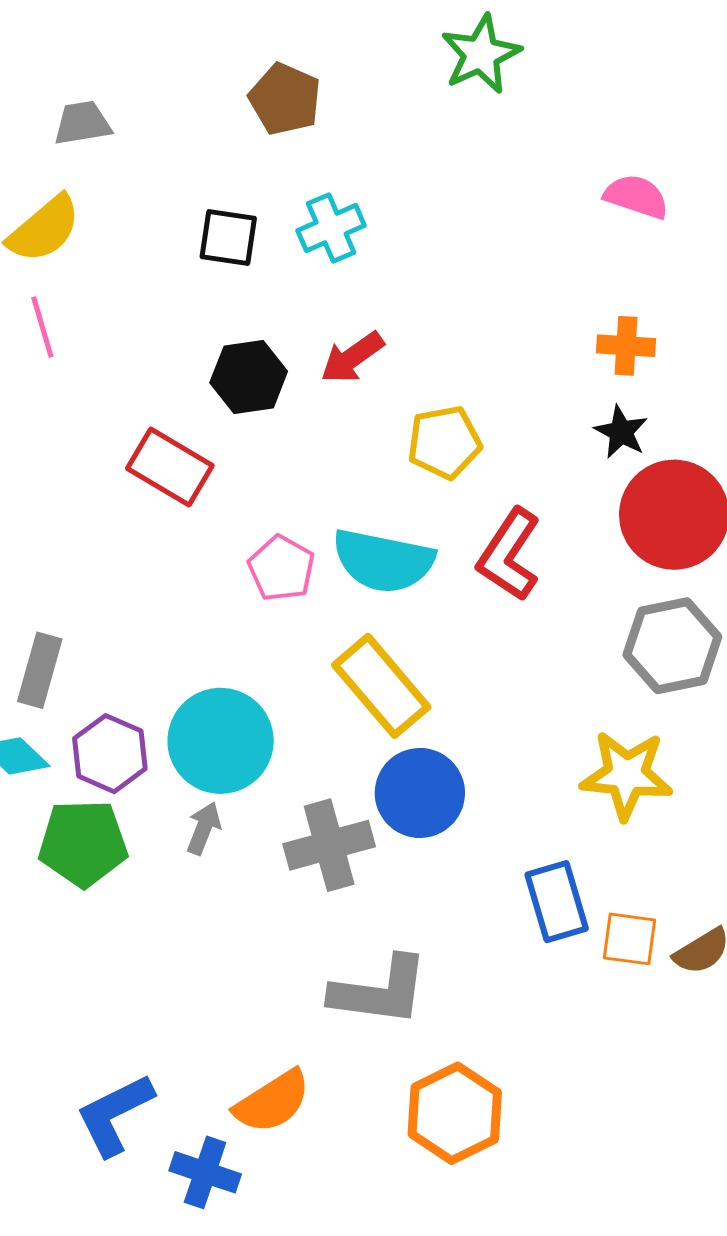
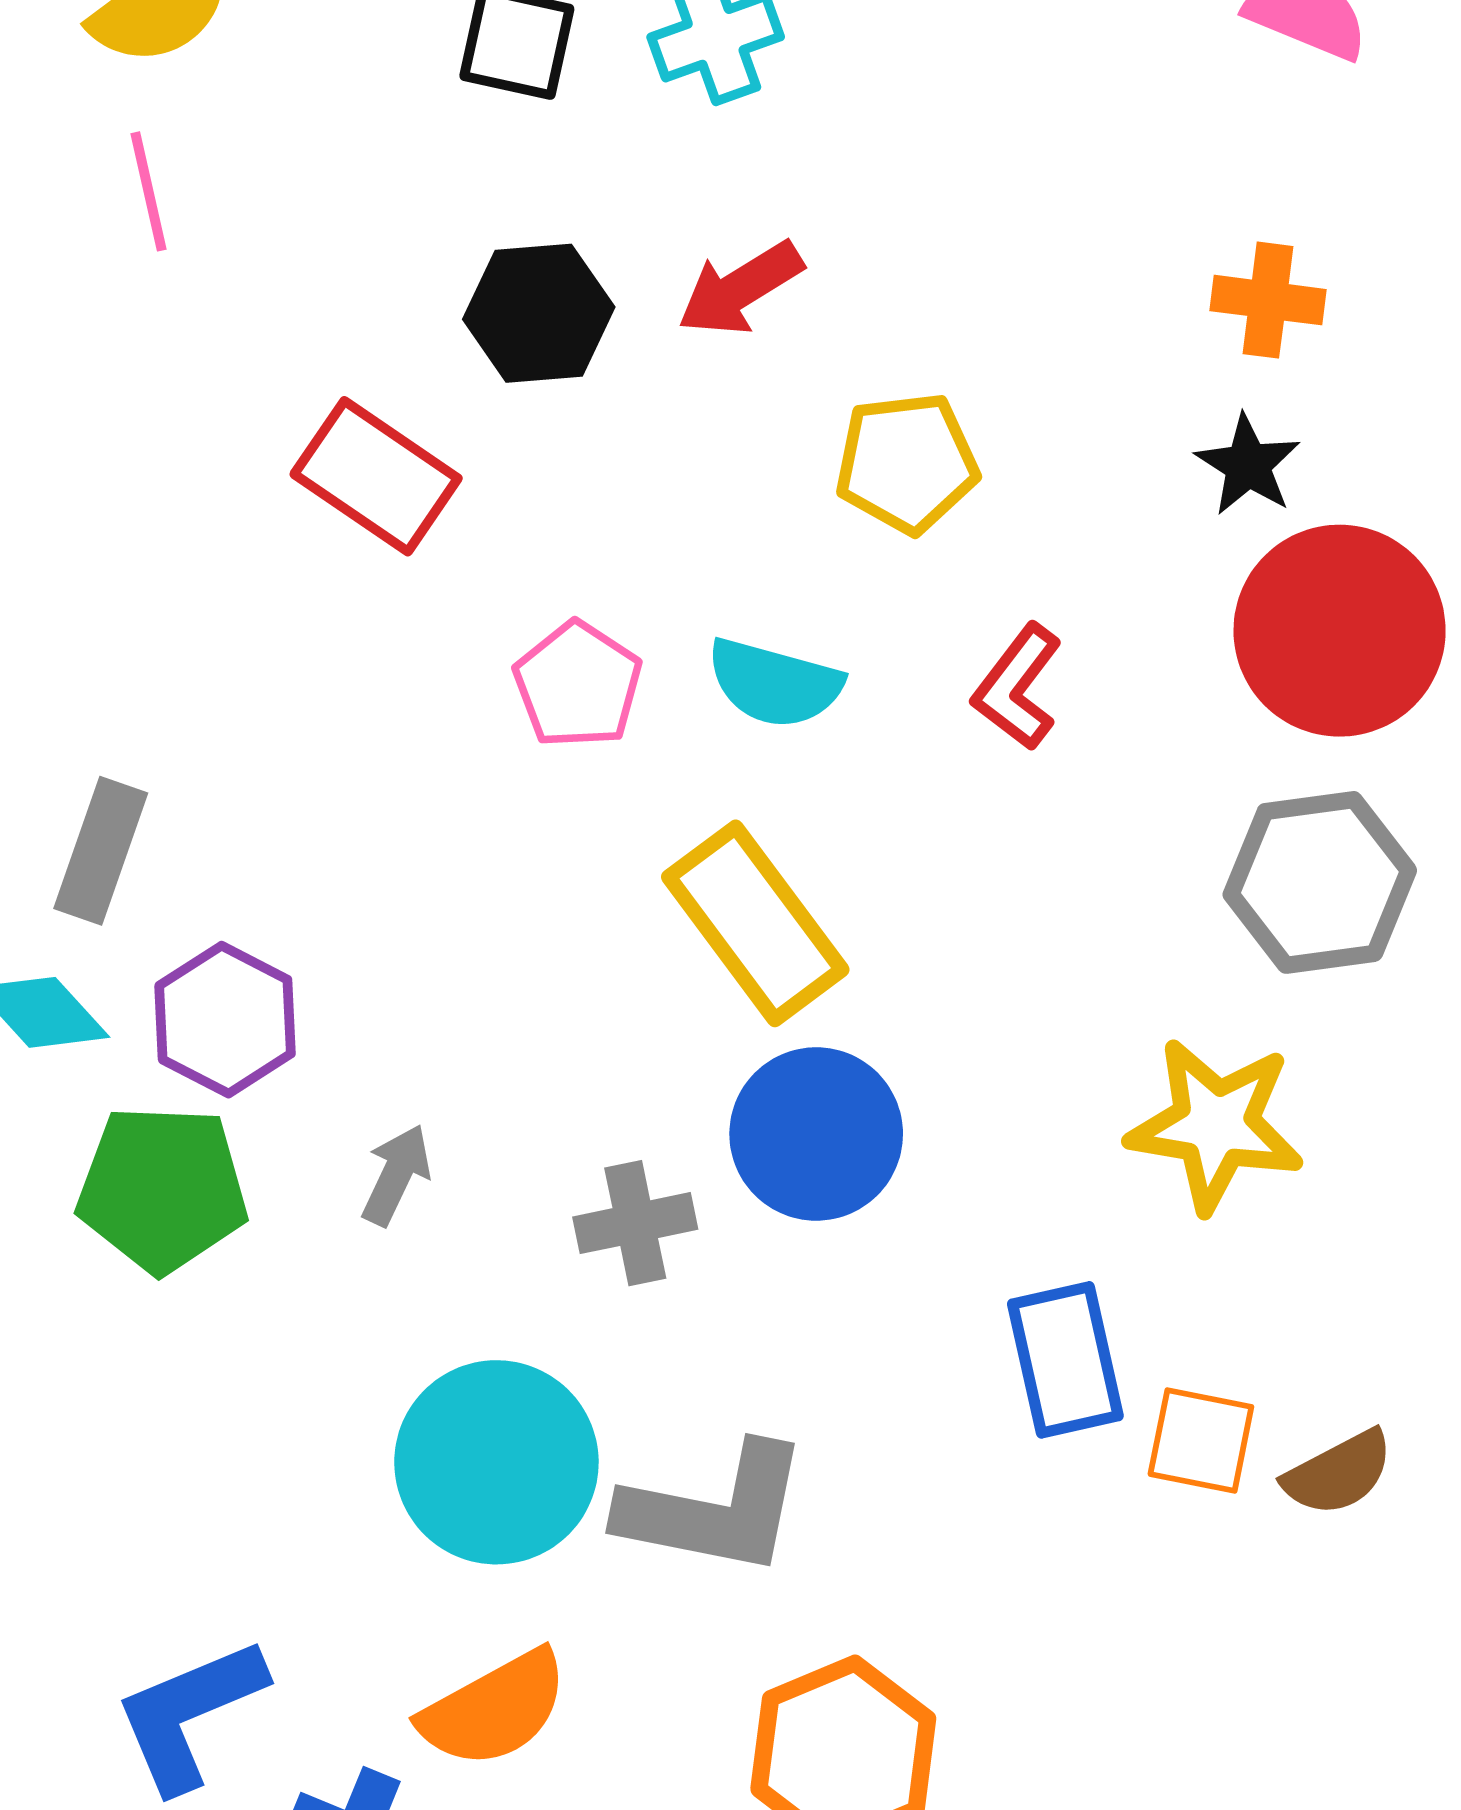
red L-shape: (509, 555) -> (1017, 687), size x0.7
cyan semicircle: (383, 561) -> (775, 683), size x0.7
cyan circle: (221, 741) -> (496, 1462), moved
gray cross: (329, 845) -> (635, 1223), size x0.7

